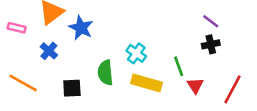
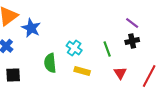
green line: (179, 66) -> (107, 49), moved
yellow rectangle: (146, 83) -> (82, 71), size x0.7
black square: (72, 88) -> (13, 75), moved

